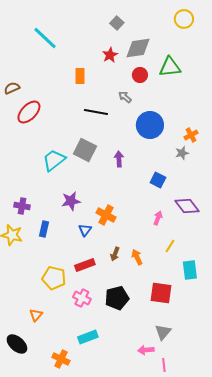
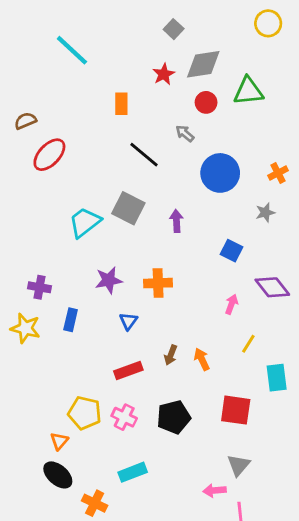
black line: (96, 112) -> (144, 155), turned 30
orange cross: (191, 135) -> (278, 173), moved
orange cross: (106, 215) -> (158, 283), moved, turned -30
yellow pentagon: (54, 278) -> (85, 413), moved
black ellipse: (17, 344) -> (58, 475), moved

